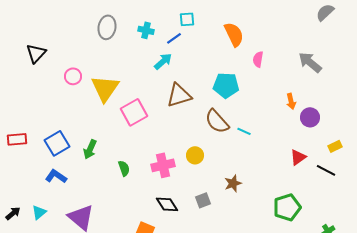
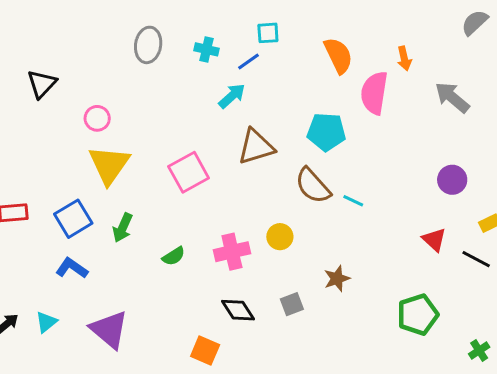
pink semicircle: (258, 59) -> (374, 93), size x1.8
yellow triangle: (105, 88) -> (109, 165), moved
orange arrow: (291, 101) -> (404, 58), moved
red triangle: (298, 157) -> (434, 240), turned -42
green semicircle: (124, 168) -> (174, 256), turned 77

